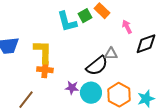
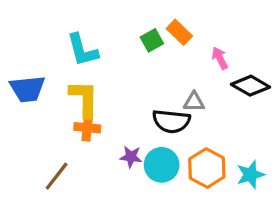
cyan L-shape: (67, 22) -> (82, 50), moved
black diamond: (146, 44) -> (250, 86), turned 50
black semicircle: (97, 66) -> (171, 121), turned 45

